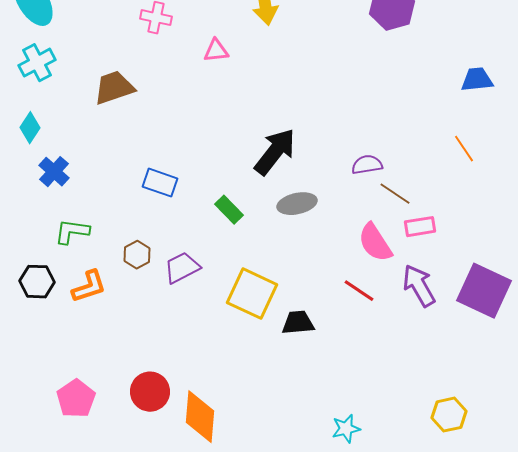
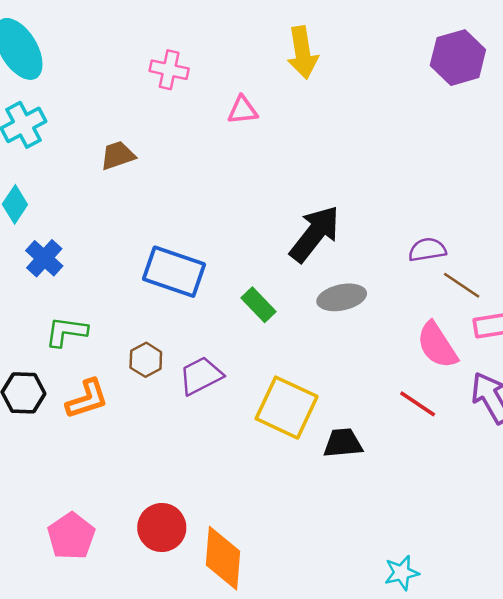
brown trapezoid: (114, 88) -> (118, 155), size x0.7
blue rectangle: (160, 183) -> (174, 272), size x1.4

